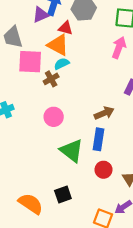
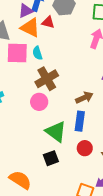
orange triangle: (58, 45) -> (30, 28), moved
cyan semicircle: (62, 64) -> (37, 53), moved, turned -80
brown cross: (51, 79) -> (47, 79), moved, size x1.6
black square: (63, 194) -> (51, 158), moved

